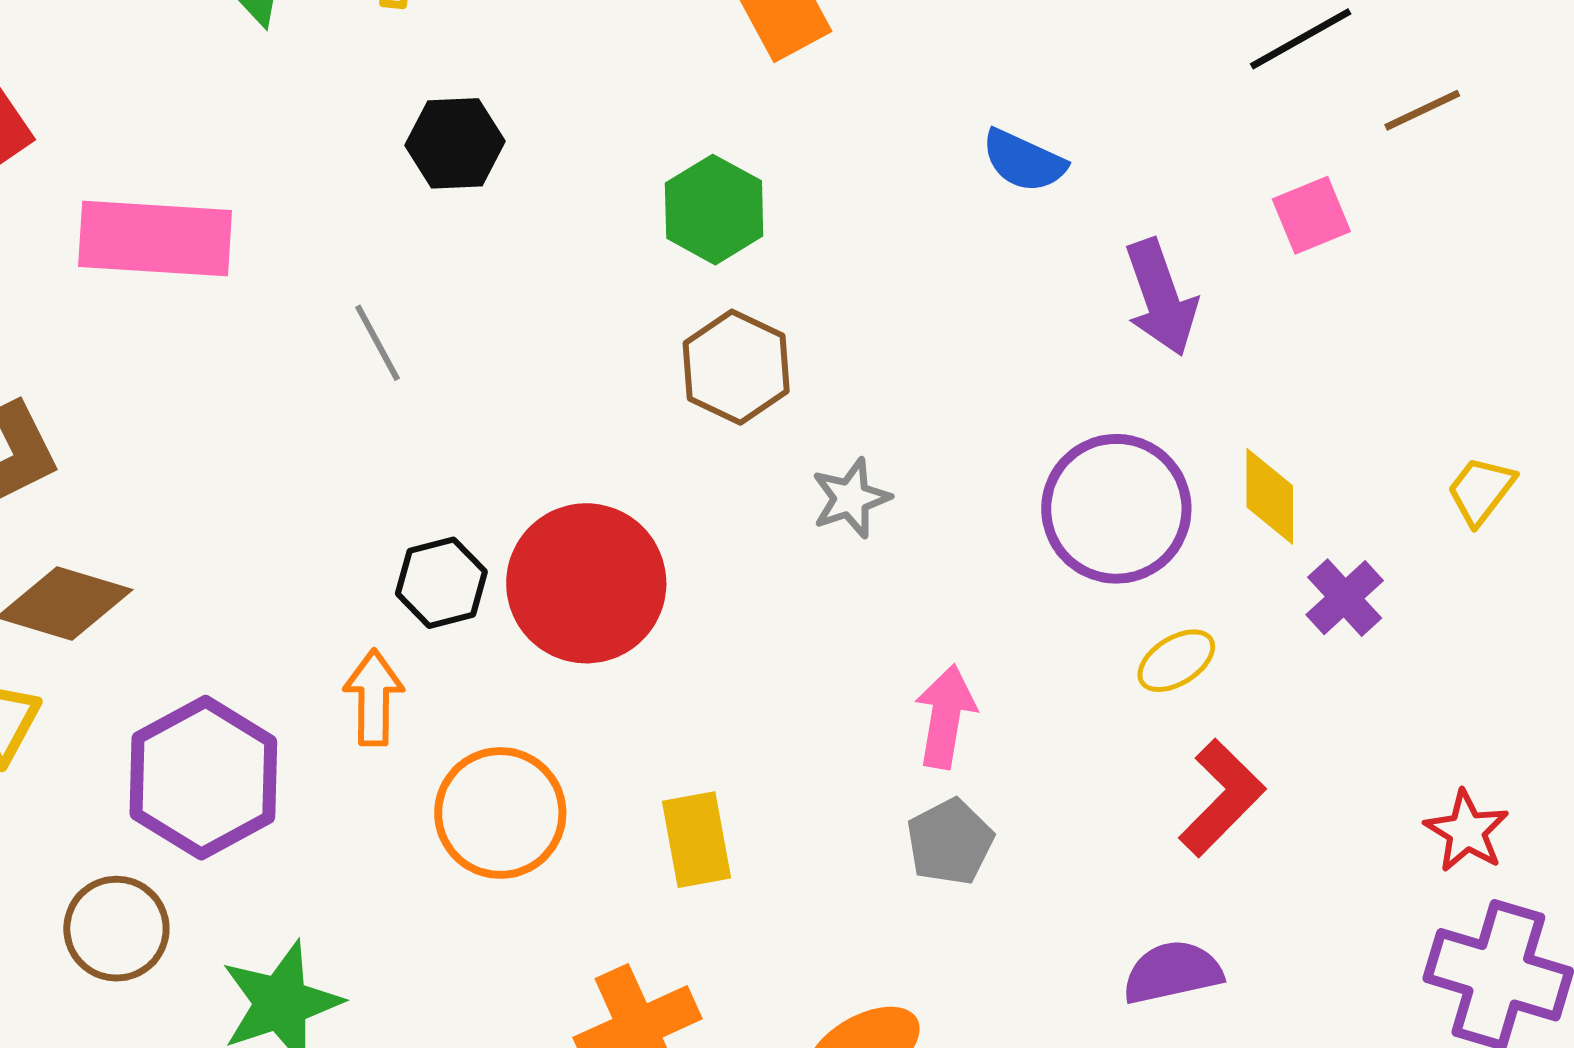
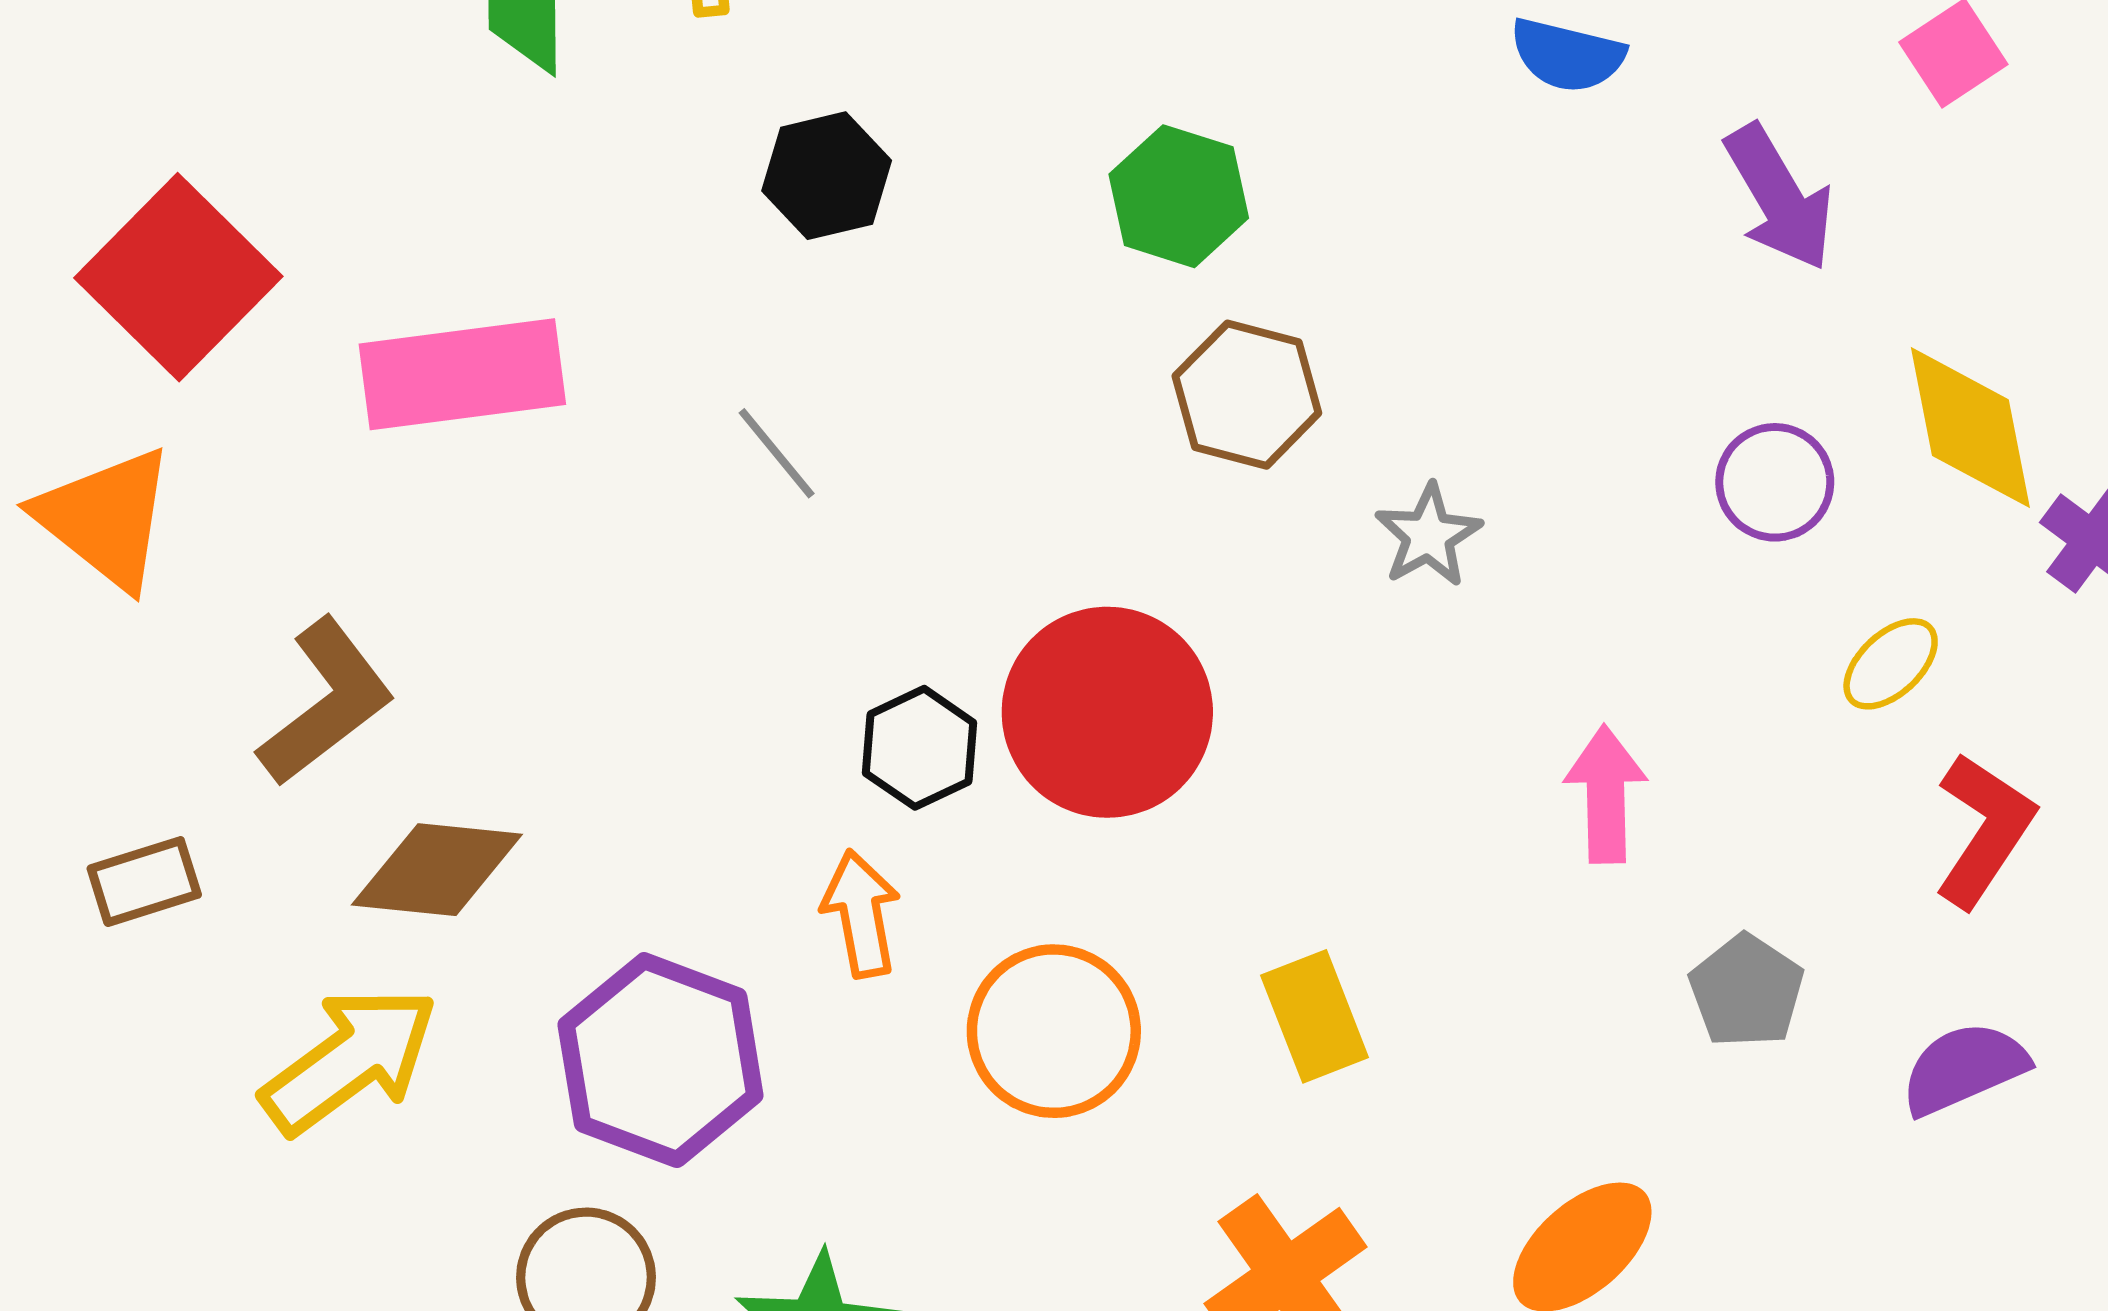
yellow diamond: (1270, 496) -> (1970, 428), size x1.4
purple circle: (1116, 509) -> (1775, 482), size x0.6
gray pentagon: (950, 842) -> (1746, 991), moved

